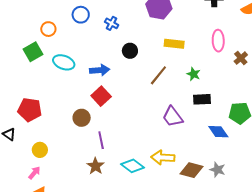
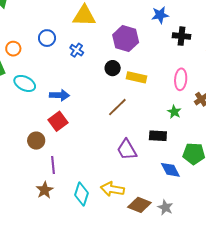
black circle: (130, 51) -> (113, 68), moved
green star: (193, 74) -> (174, 112), moved
cyan diamond: (133, 166) -> (81, 194), turned 65

